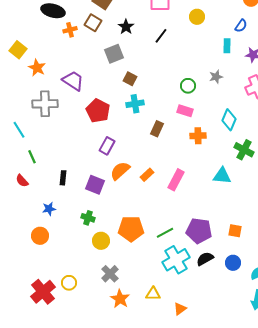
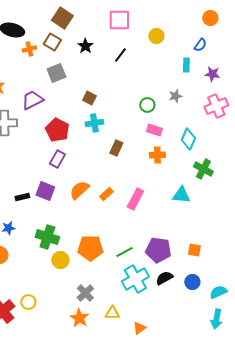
gray square: (114, 54) -> (56, 73), moved
purple trapezoid: (73, 81) -> (32, 100), turned -60
pink rectangle: (185, 111) -> (154, 130), moved
purple rectangle: (107, 146) -> (57, 159), moved
black rectangle: (63, 178) -> (22, 197), turned 72
purple square: (95, 185) -> (45, 191), moved
green cross: (88, 218) -> (47, 237), size x1.6
gray cross: (110, 274) -> (85, 293), moved

